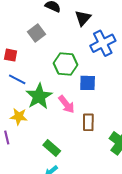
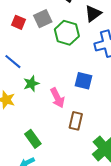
red square: (11, 55) -> (19, 22), moved
green hexagon: (65, 64) -> (67, 33), moved
green star: (39, 96) -> (31, 84), size x0.6

